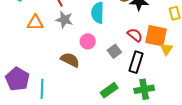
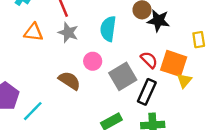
gray square: (114, 51) -> (123, 76), size x1.6
cyan line: (42, 89) -> (33, 111), turned 36

